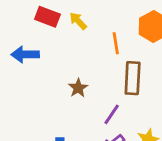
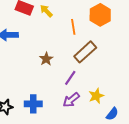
brown rectangle: (133, 78) -> (85, 52), turned 45

